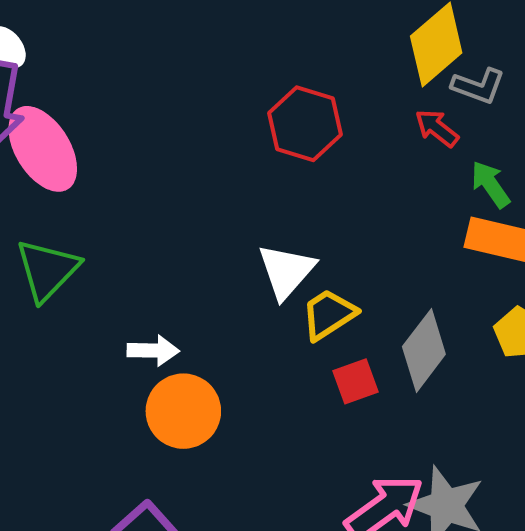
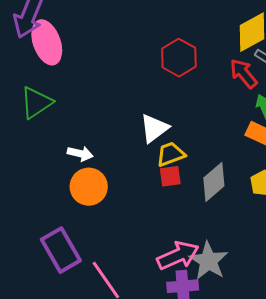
red arrow: (437, 128) -> (244, 73), size x1.4
red square: (355, 381) -> (170, 176), moved

